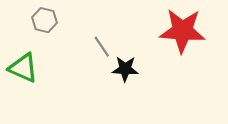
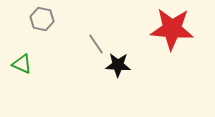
green triangle: (23, 68) -> (22, 64), size x0.7

